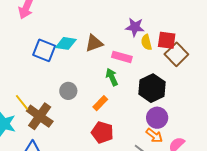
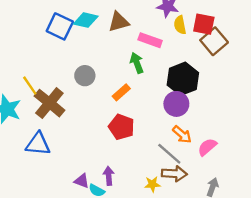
purple circle: (157, 118) -> (176, 104), moved

